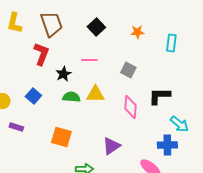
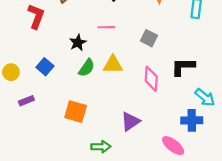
red L-shape: (41, 54) -> (36, 16), moved
green semicircle: (71, 97) -> (87, 68), turned 120
purple rectangle: (16, 127) -> (26, 101), turned -40

